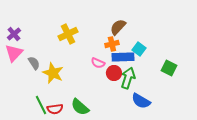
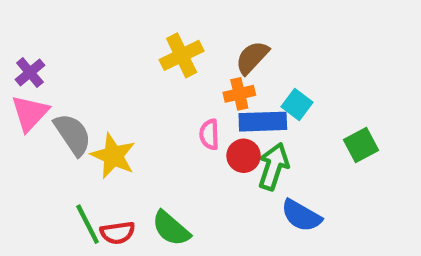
yellow cross: (68, 34) -> (182, 55), moved
gray semicircle: (34, 63) -> (73, 134), size x1.5
pink semicircle: (98, 63) -> (209, 134), turned 64
green square: (169, 68) -> (361, 145), turned 35

